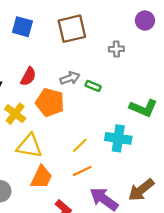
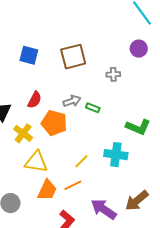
orange line: (82, 171) -> (73, 185), moved

